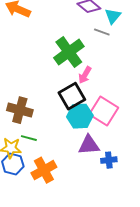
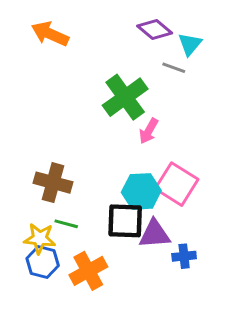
black square: (72, 96) -> (125, 221), moved, turned 32

